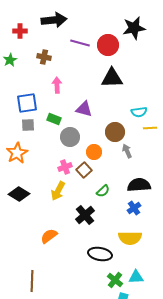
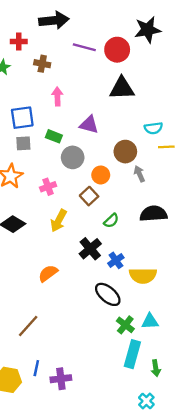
red cross: (20, 31) -> (19, 41), moved
pink cross: (65, 167) -> (48, 187), moved
blue cross: (134, 208) -> (116, 260), moved
black ellipse: (100, 254) -> (108, 294), turned 30
brown line: (32, 281) -> (28, 326), turned 40

